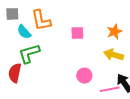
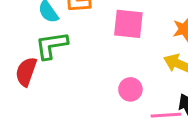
pink square: (77, 33) -> (128, 24), size x1.5

